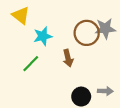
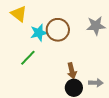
brown circle: (87, 33) -> (58, 30), moved
brown arrow: (68, 58) -> (72, 71), moved

